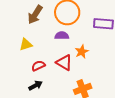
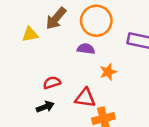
yellow triangle: (26, 44) -> (30, 34), moved
red triangle: (64, 63) -> (85, 98), moved, turned -30

